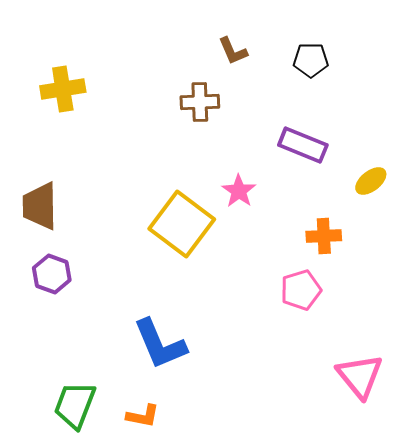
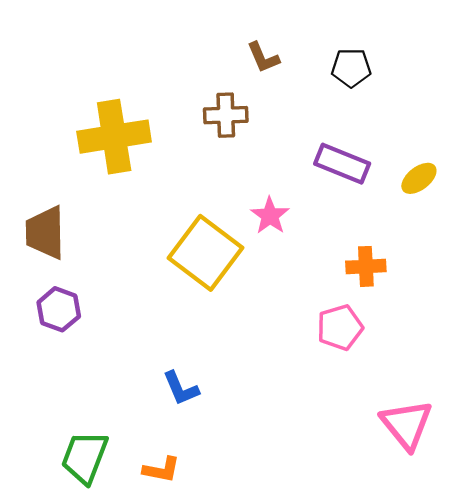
yellow cross: (63, 89) -> (114, 137), moved, size x1.4
yellow ellipse: (371, 181) -> (419, 178), moved
blue L-shape: (160, 344) -> (181, 388), size x0.6

